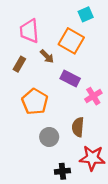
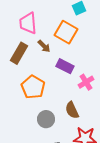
brown rectangle: (19, 64) -> (19, 53), size x1.5
brown semicircle: (78, 127) -> (72, 110), turned -30

